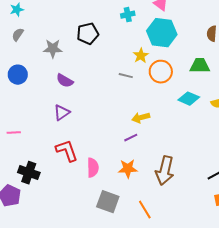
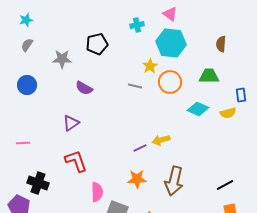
purple semicircle: (65, 81) -> (84, 88), moved
yellow arrow: (141, 118) -> (161, 140), moved
pink semicircle: (93, 168) -> (97, 192), moved

